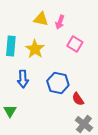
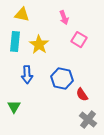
yellow triangle: (41, 19) -> (22, 15), moved
pink arrow: (60, 22) -> (64, 18), turned -40

